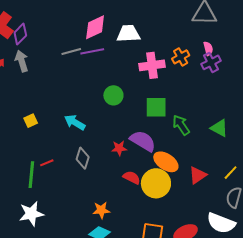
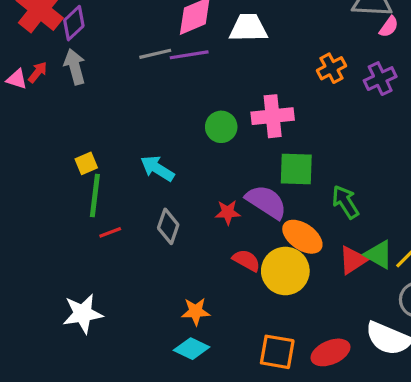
pink semicircle: (208, 49) -> (389, 27), moved, turned 48
pink cross: (152, 65) -> (273, 116), moved
green square: (156, 107) -> (296, 169), moved
green arrow: (181, 125) -> (345, 202), moved
green triangle: (219, 128) -> (379, 255), moved
green line: (31, 175) -> (95, 195), moved

